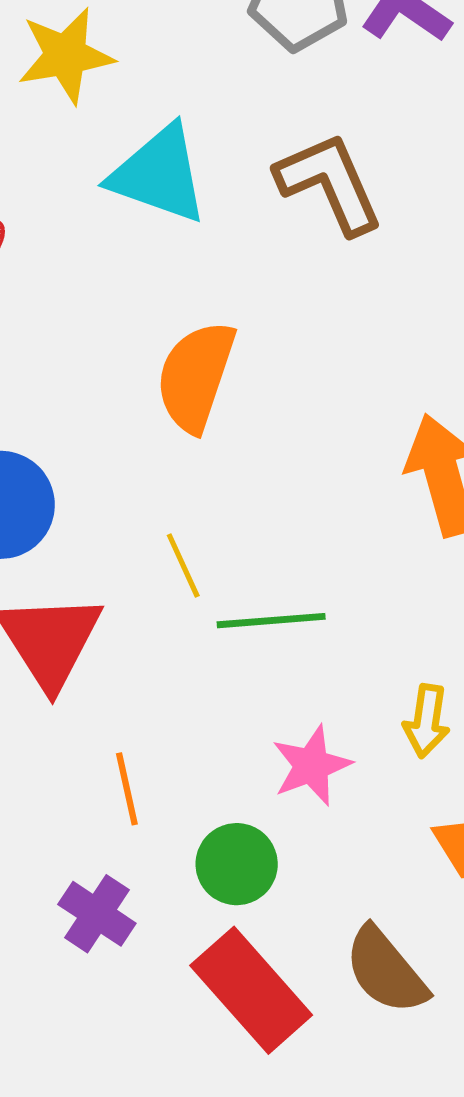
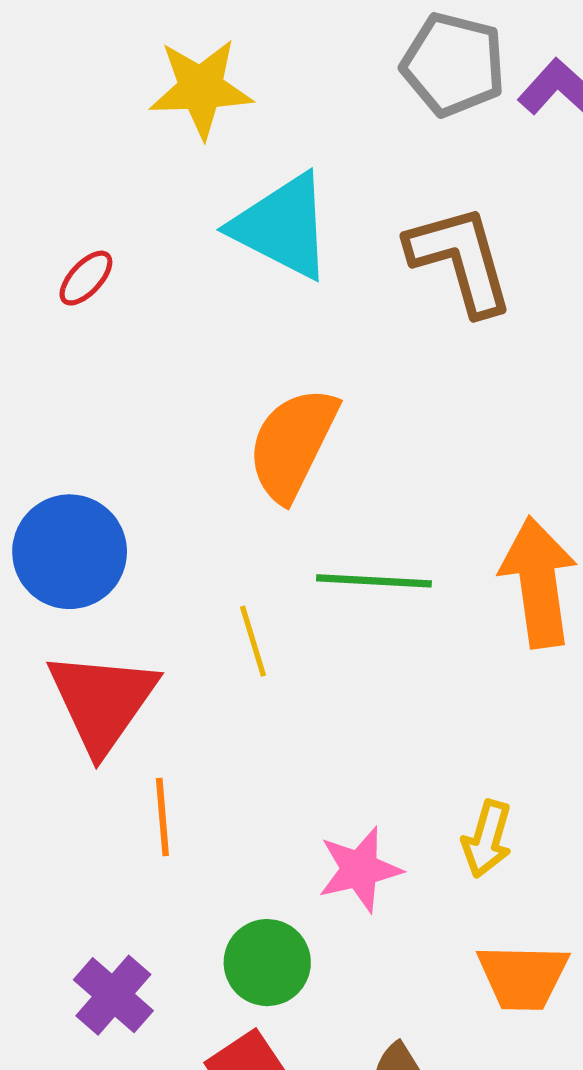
green line: (271, 621) -> (374, 581), moved
orange line: (127, 789) -> (162, 817), moved

